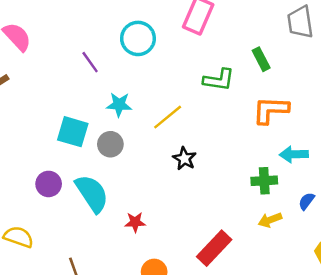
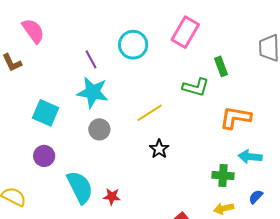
green rectangle: (261, 59) -> (221, 66), moved
cyan star: (119, 105) -> (93, 92), moved, size x1.5
cyan square: (73, 132) -> (46, 113), moved
cyan semicircle: (92, 193) -> (80, 187), moved

